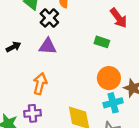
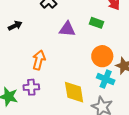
purple triangle: (48, 46) -> (67, 29), moved
cyan cross: (113, 103) -> (106, 79), turned 36

